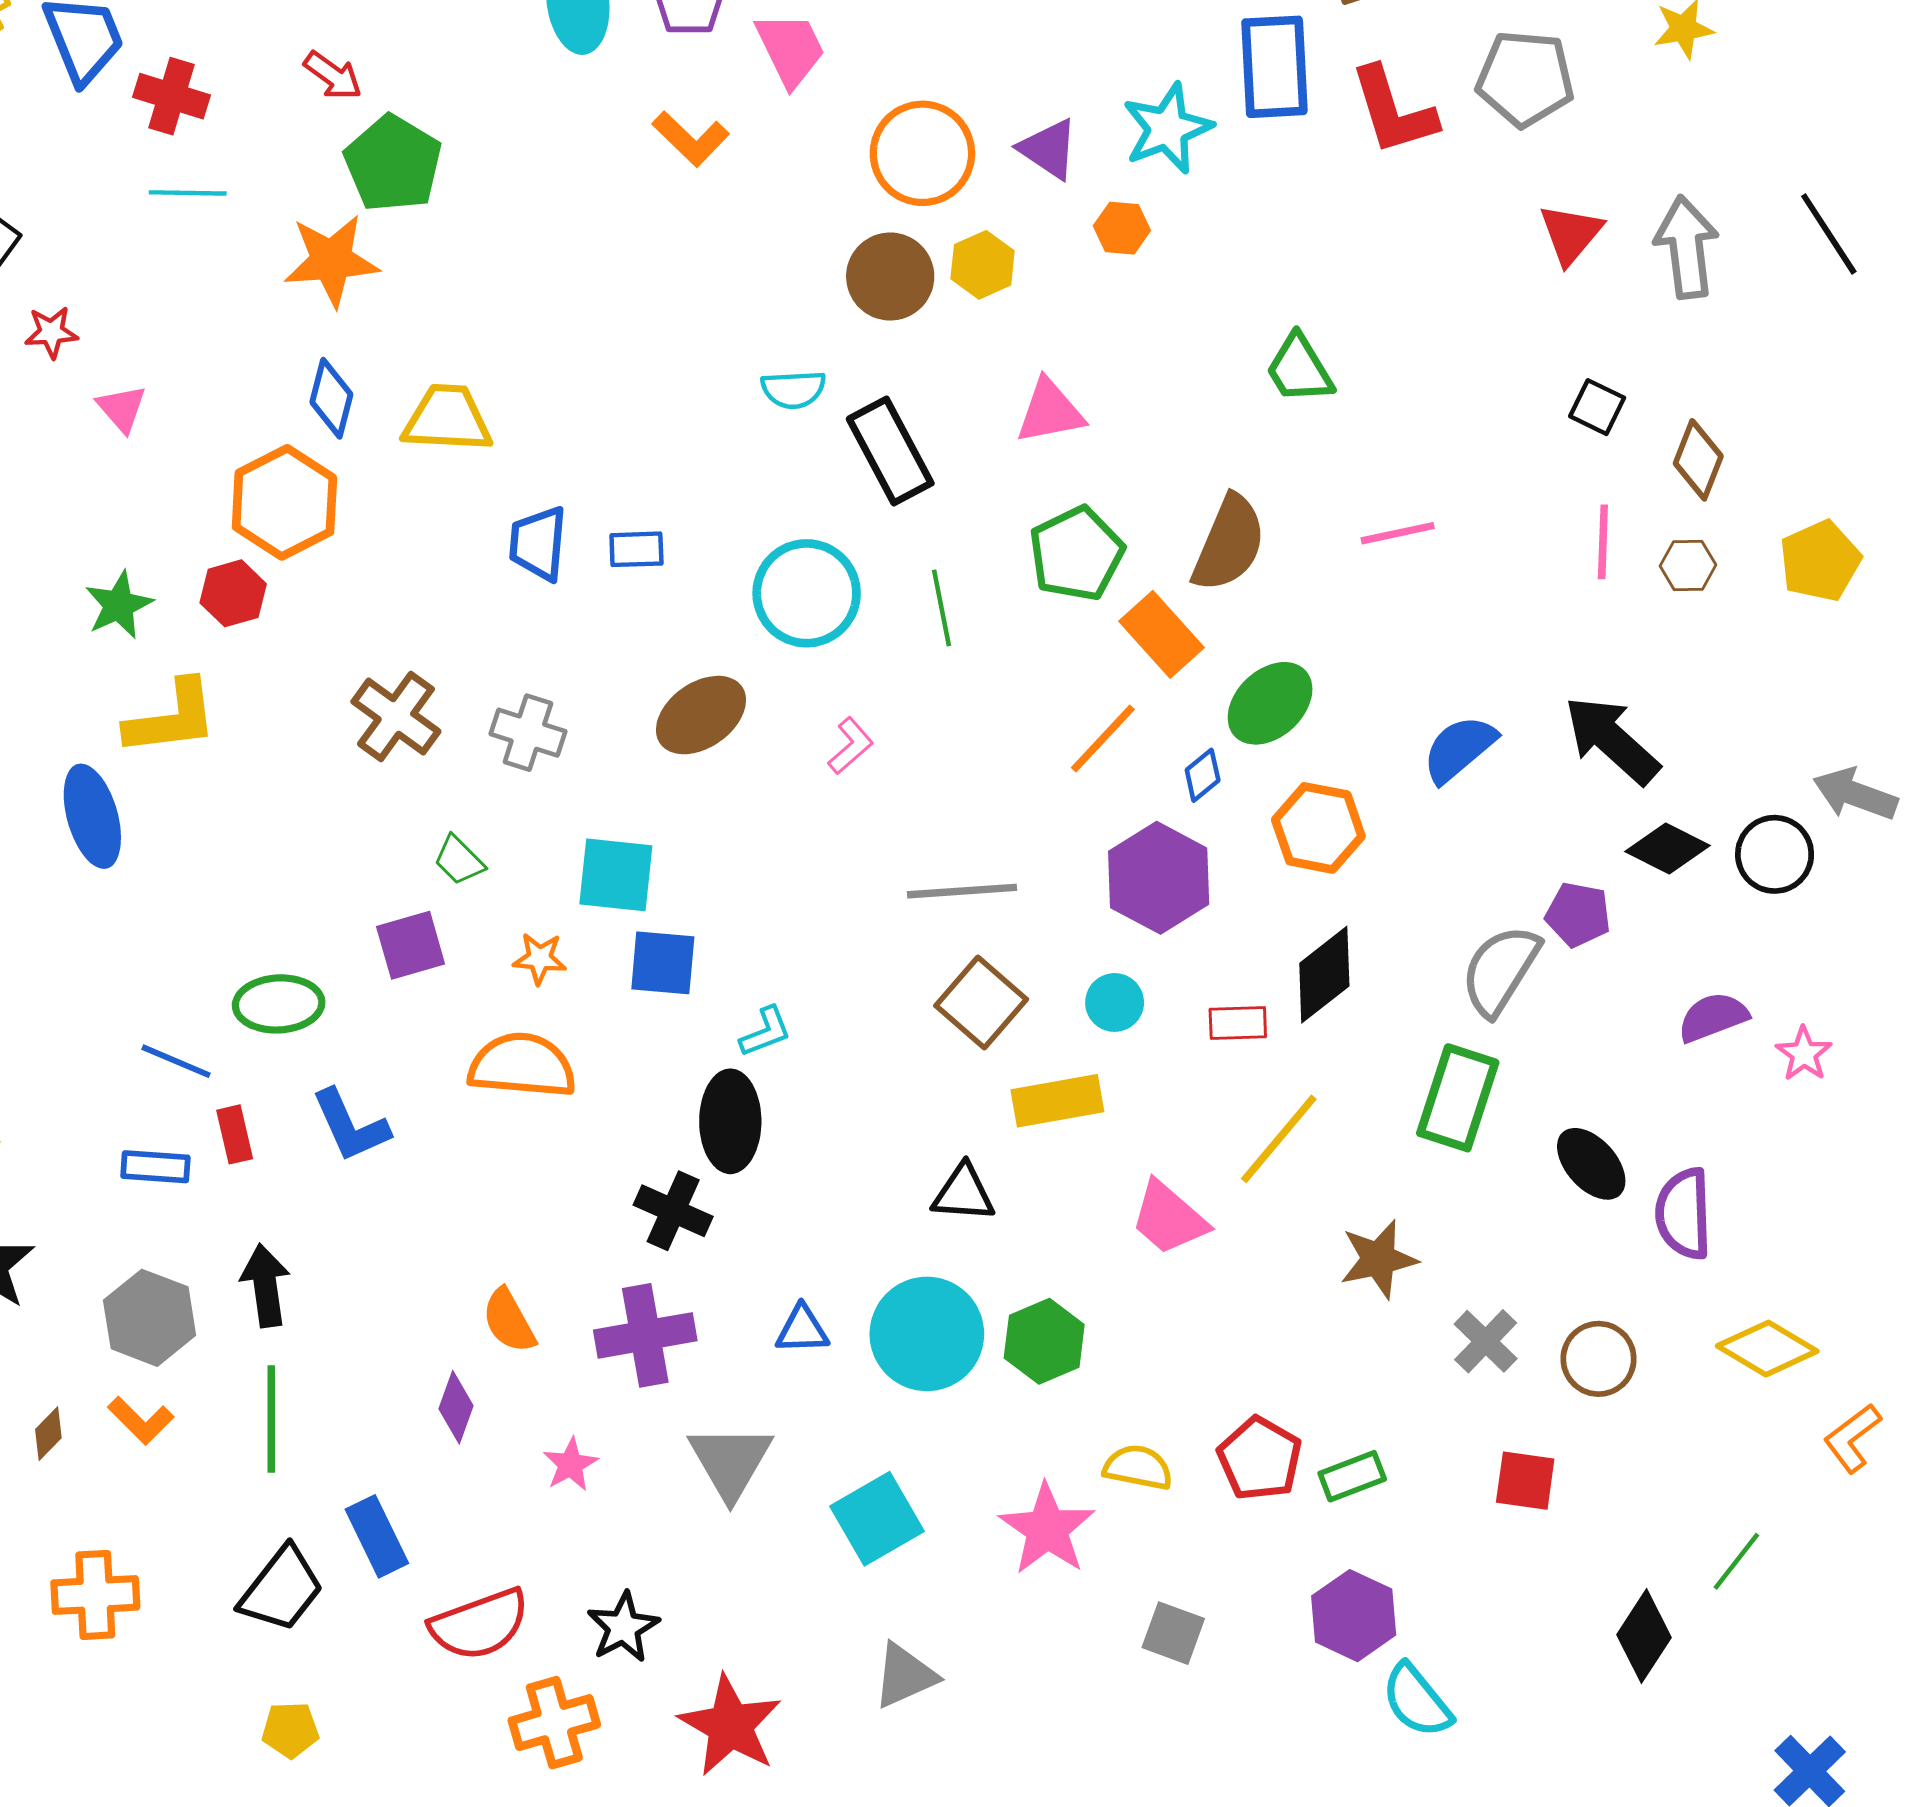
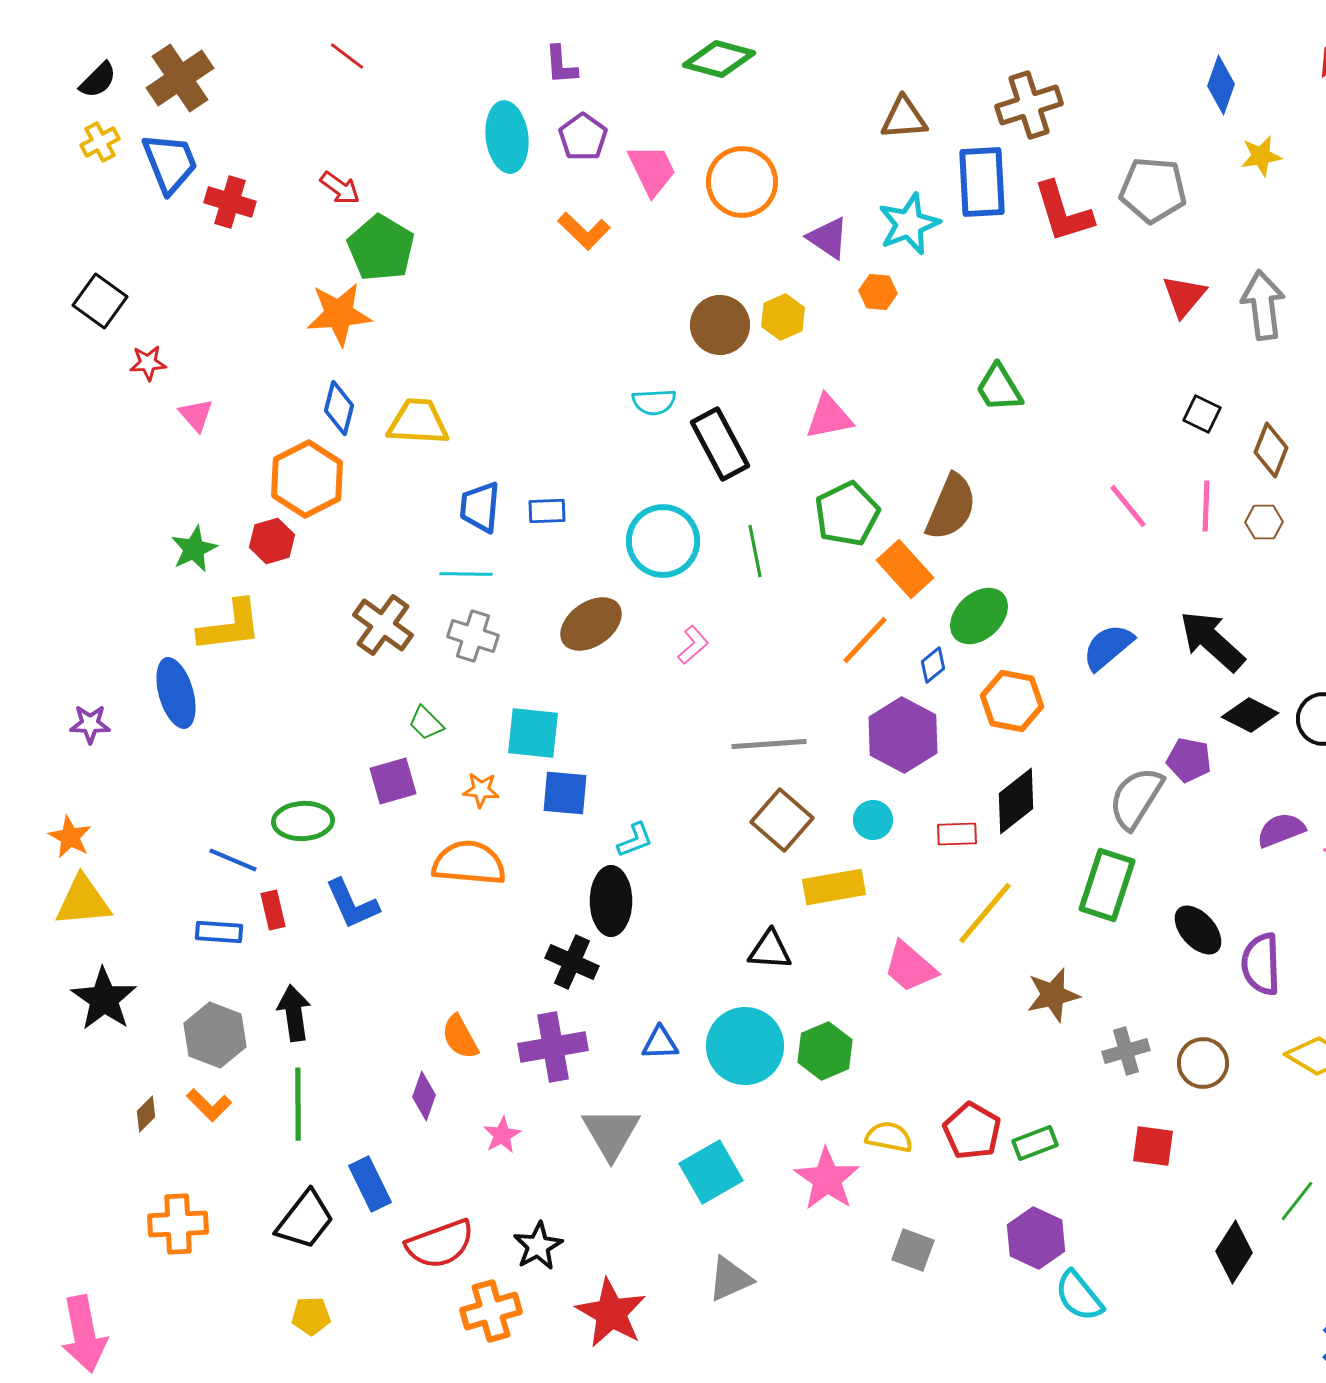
orange circle: (922, 153) -> (742, 182), moved
cyan line: (188, 193) -> (466, 574), moved
pink line: (1398, 533) -> (1128, 506), moved, turned 63
gray cross: (1486, 1341) -> (1126, 1051), turned 30

